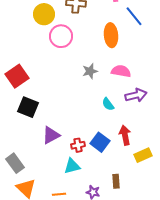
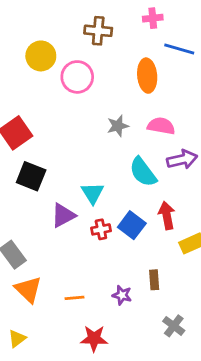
yellow circle: (44, 14) -> (41, 56), moved
blue line: (134, 16) -> (179, 49), turned -35
cyan semicircle: (108, 104) -> (143, 172), size x1.6
cyan triangle: (72, 166) -> (93, 193), moved, turned -48

